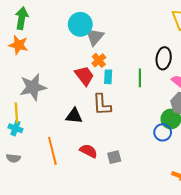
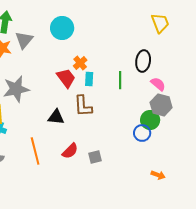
gray triangle: (95, 37) -> (24, 40), moved
red semicircle: (89, 151) -> (70, 151), turned 108

